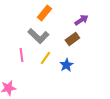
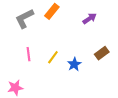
gray L-shape: (38, 36) -> (24, 19), moved, turned 110
brown rectangle: (72, 39) -> (102, 53), moved

